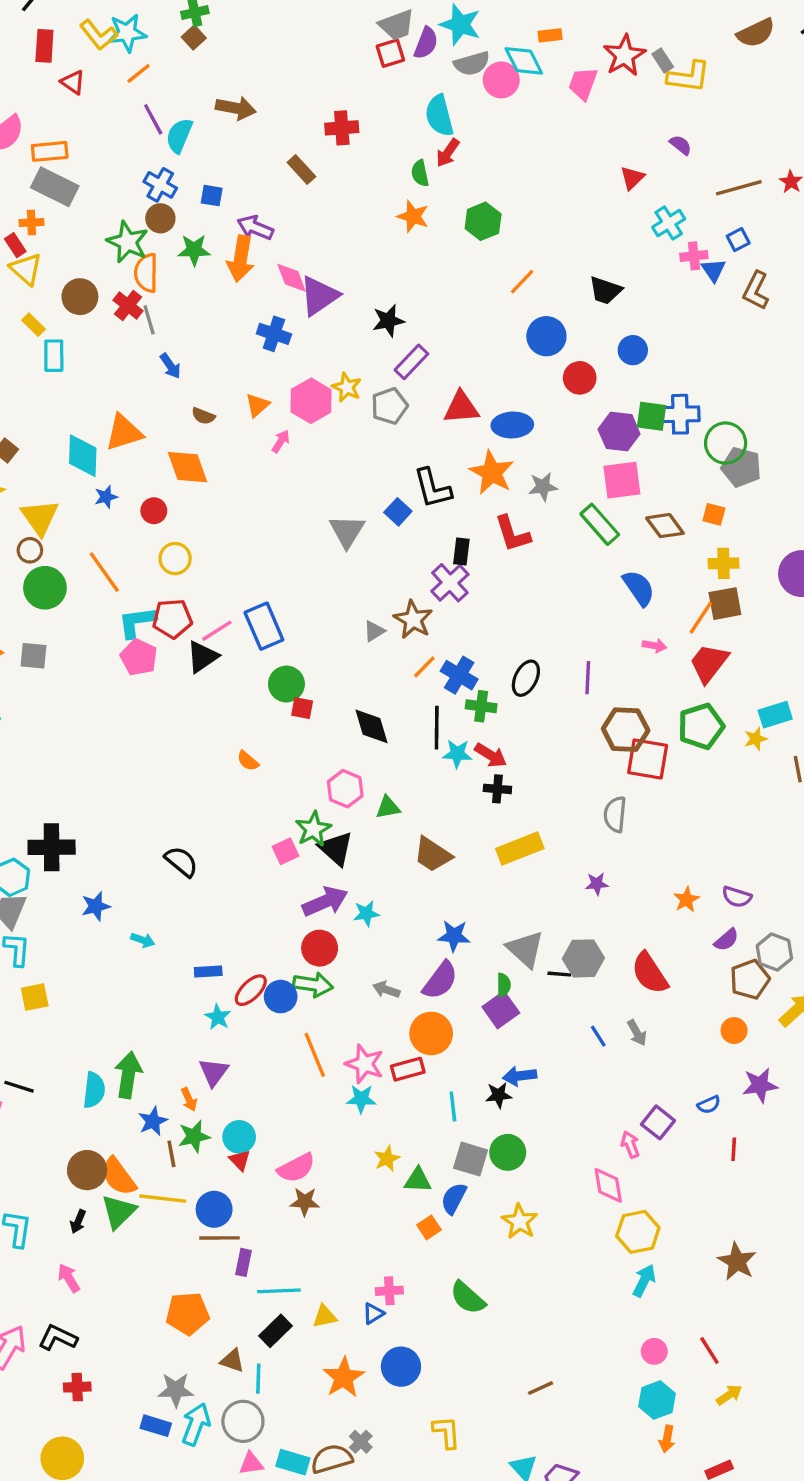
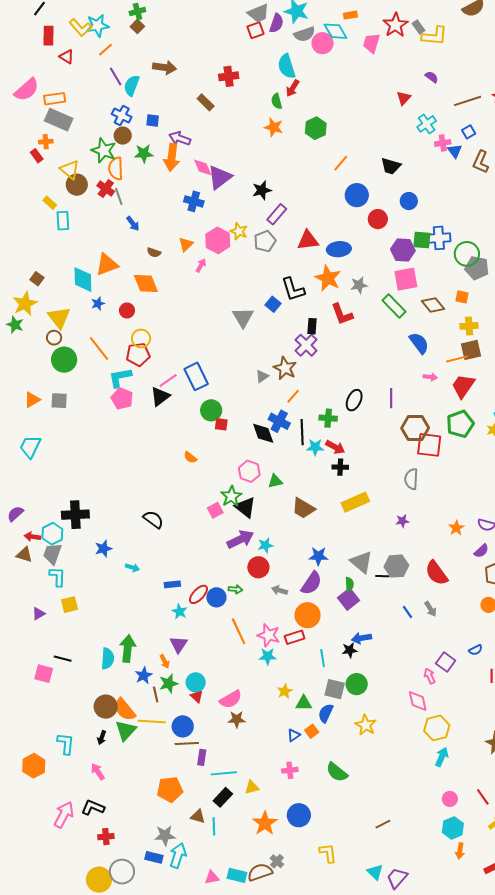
yellow triangle: (26, 269) -> (70, 170), moved
orange line: (701, 618) -> (457, 359), turned 45
red pentagon: (172, 619) -> (138, 354), moved
blue cross: (459, 675) -> (279, 421), moved
red circle: (320, 948) -> (258, 567), moved
green arrow: (313, 985) -> (235, 589), size x0.6
blue triangle: (373, 1314) -> (294, 735), moved
gray circle: (243, 1421) -> (122, 872), moved

